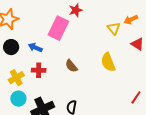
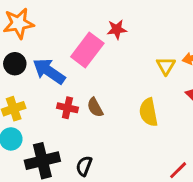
blue arrow: (35, 48) -> (49, 71), size x1.6
red cross: (39, 70) -> (67, 108), moved

